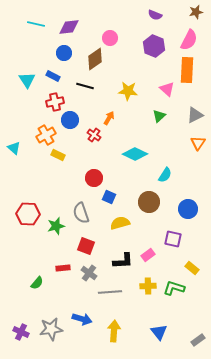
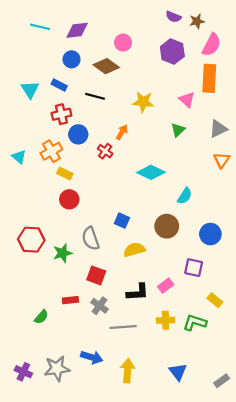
brown star: (196, 12) -> (197, 21), moved
brown diamond: (95, 59) -> (106, 66), turned 70
cyan triangle: (14, 148) -> (19, 157), moved
red circle: (94, 178) -> (69, 199), moved

